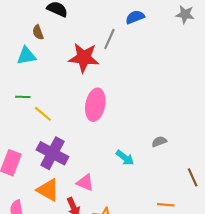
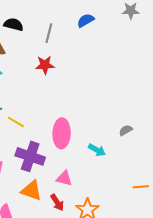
gray line: (109, 39) -> (49, 33), moved
red star: (84, 58) -> (45, 65), size x0.7
pink ellipse: (95, 105) -> (62, 133), moved

